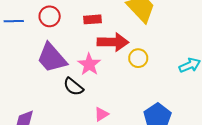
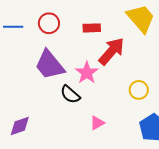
red arrow: (113, 42) -> (111, 51), turned -52
yellow circle: (138, 58) -> (139, 90), moved

